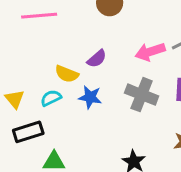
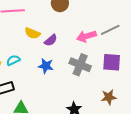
yellow semicircle: (67, 74) -> (32, 33), moved
cyan semicircle: (51, 98) -> (13, 60), moved

